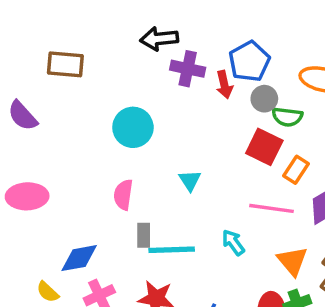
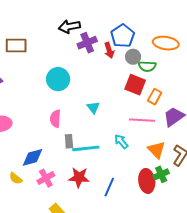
purple cross: (188, 69) -> (87, 43), turned -30

